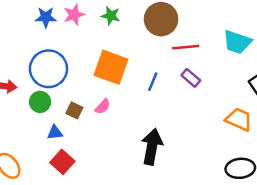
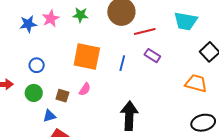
blue circle: (48, 69) -> (37, 65), size x0.5

